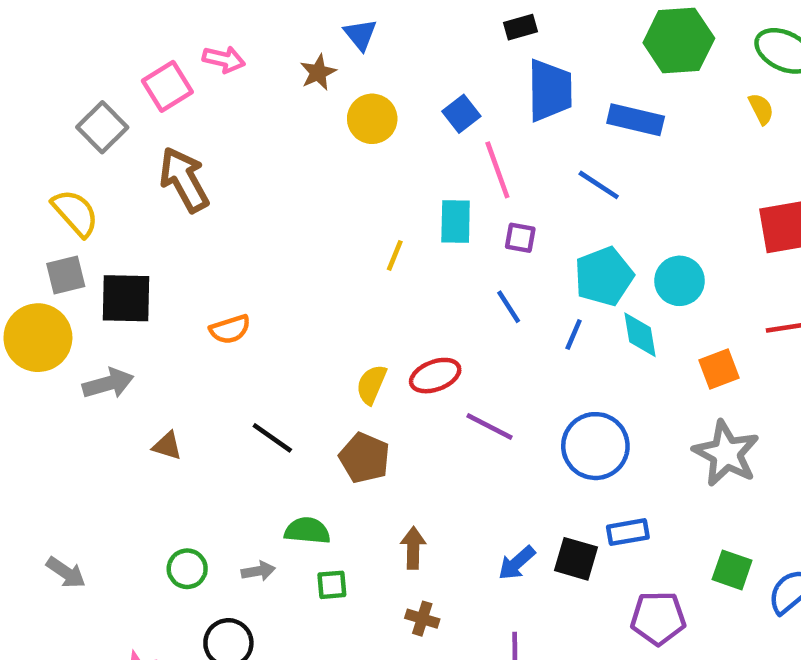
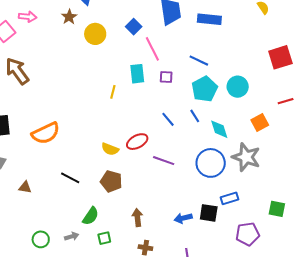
blue line: (599, 185) -> (199, 61), moved
blue line: (509, 307) -> (168, 119), moved
orange semicircle: (230, 329) -> (46, 133), size x1.6
blue line: (574, 335) -> (195, 116), turned -48
cyan diamond: (640, 335) -> (219, 129), moved
yellow semicircle: (371, 384) -> (110, 149), turned -84
gray star: (726, 453) -> (246, 157), moved
green semicircle: (307, 531) -> (91, 216), turned 126
blue arrow: (517, 563) -> (183, 218), turned 36

